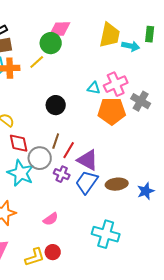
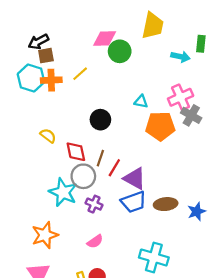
yellow trapezoid: (110, 35) -> (153, 26), moved
green circle: (51, 43) -> (120, 51), moved
pink cross: (116, 84) -> (181, 97), moved
red diamond: (19, 143) -> (76, 152), moved
purple cross: (62, 174) -> (94, 204), moved
blue trapezoid: (87, 182) -> (134, 202), turned -145

